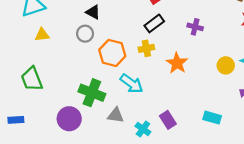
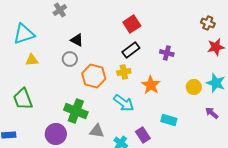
cyan arrow: (132, 84) -> (124, 103), moved
cyan rectangle: (212, 118) -> (169, 120), moved

